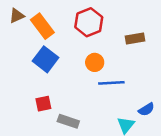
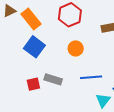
blue line: (111, 83) -> (91, 77), moved
gray rectangle: (68, 121) -> (53, 79), moved

